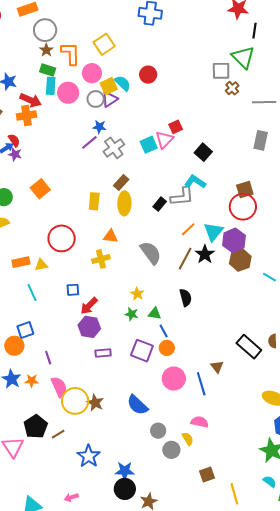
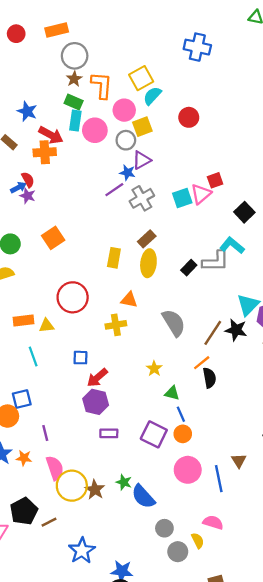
cyan semicircle: (123, 83) -> (152, 96), moved, turned -96
purple triangle: (110, 99) -> (142, 160), moved
orange line: (188, 229) -> (202, 363), moved
black star: (205, 254) -> (236, 330), turned -30
green star: (132, 314) -> (124, 482), moved

